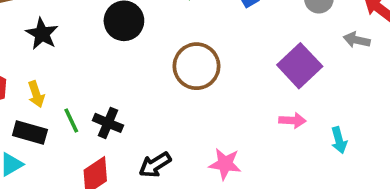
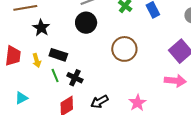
pink arrow: (292, 120) -> (175, 81), size x1.5
black rectangle: (30, 132) -> (58, 55), moved
pink star: (225, 164) -> (138, 103), turned 30

